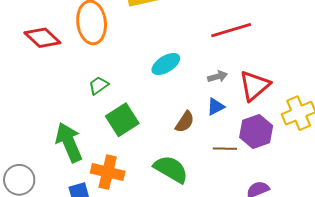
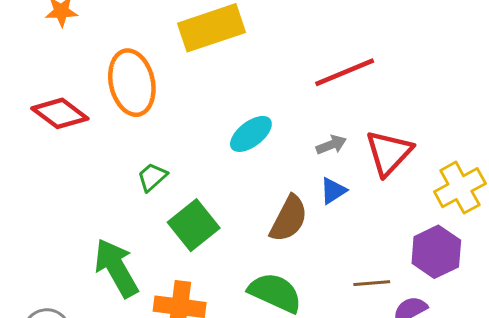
brown semicircle: (185, 122) -> (289, 219), size x1.4
purple hexagon: (256, 131) -> (436, 252), moved
brown line: (225, 149) -> (372, 283), moved

